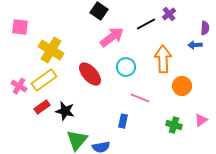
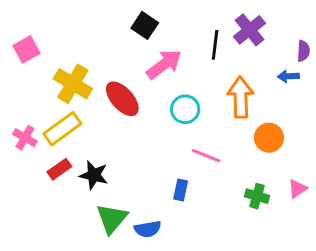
purple cross: (169, 14) -> (249, 30), size x1.5
black line: (146, 24) -> (215, 45), turned -54
pink square: (20, 27) -> (26, 49), turned -36
red ellipse: (90, 74) -> (122, 99), moved

